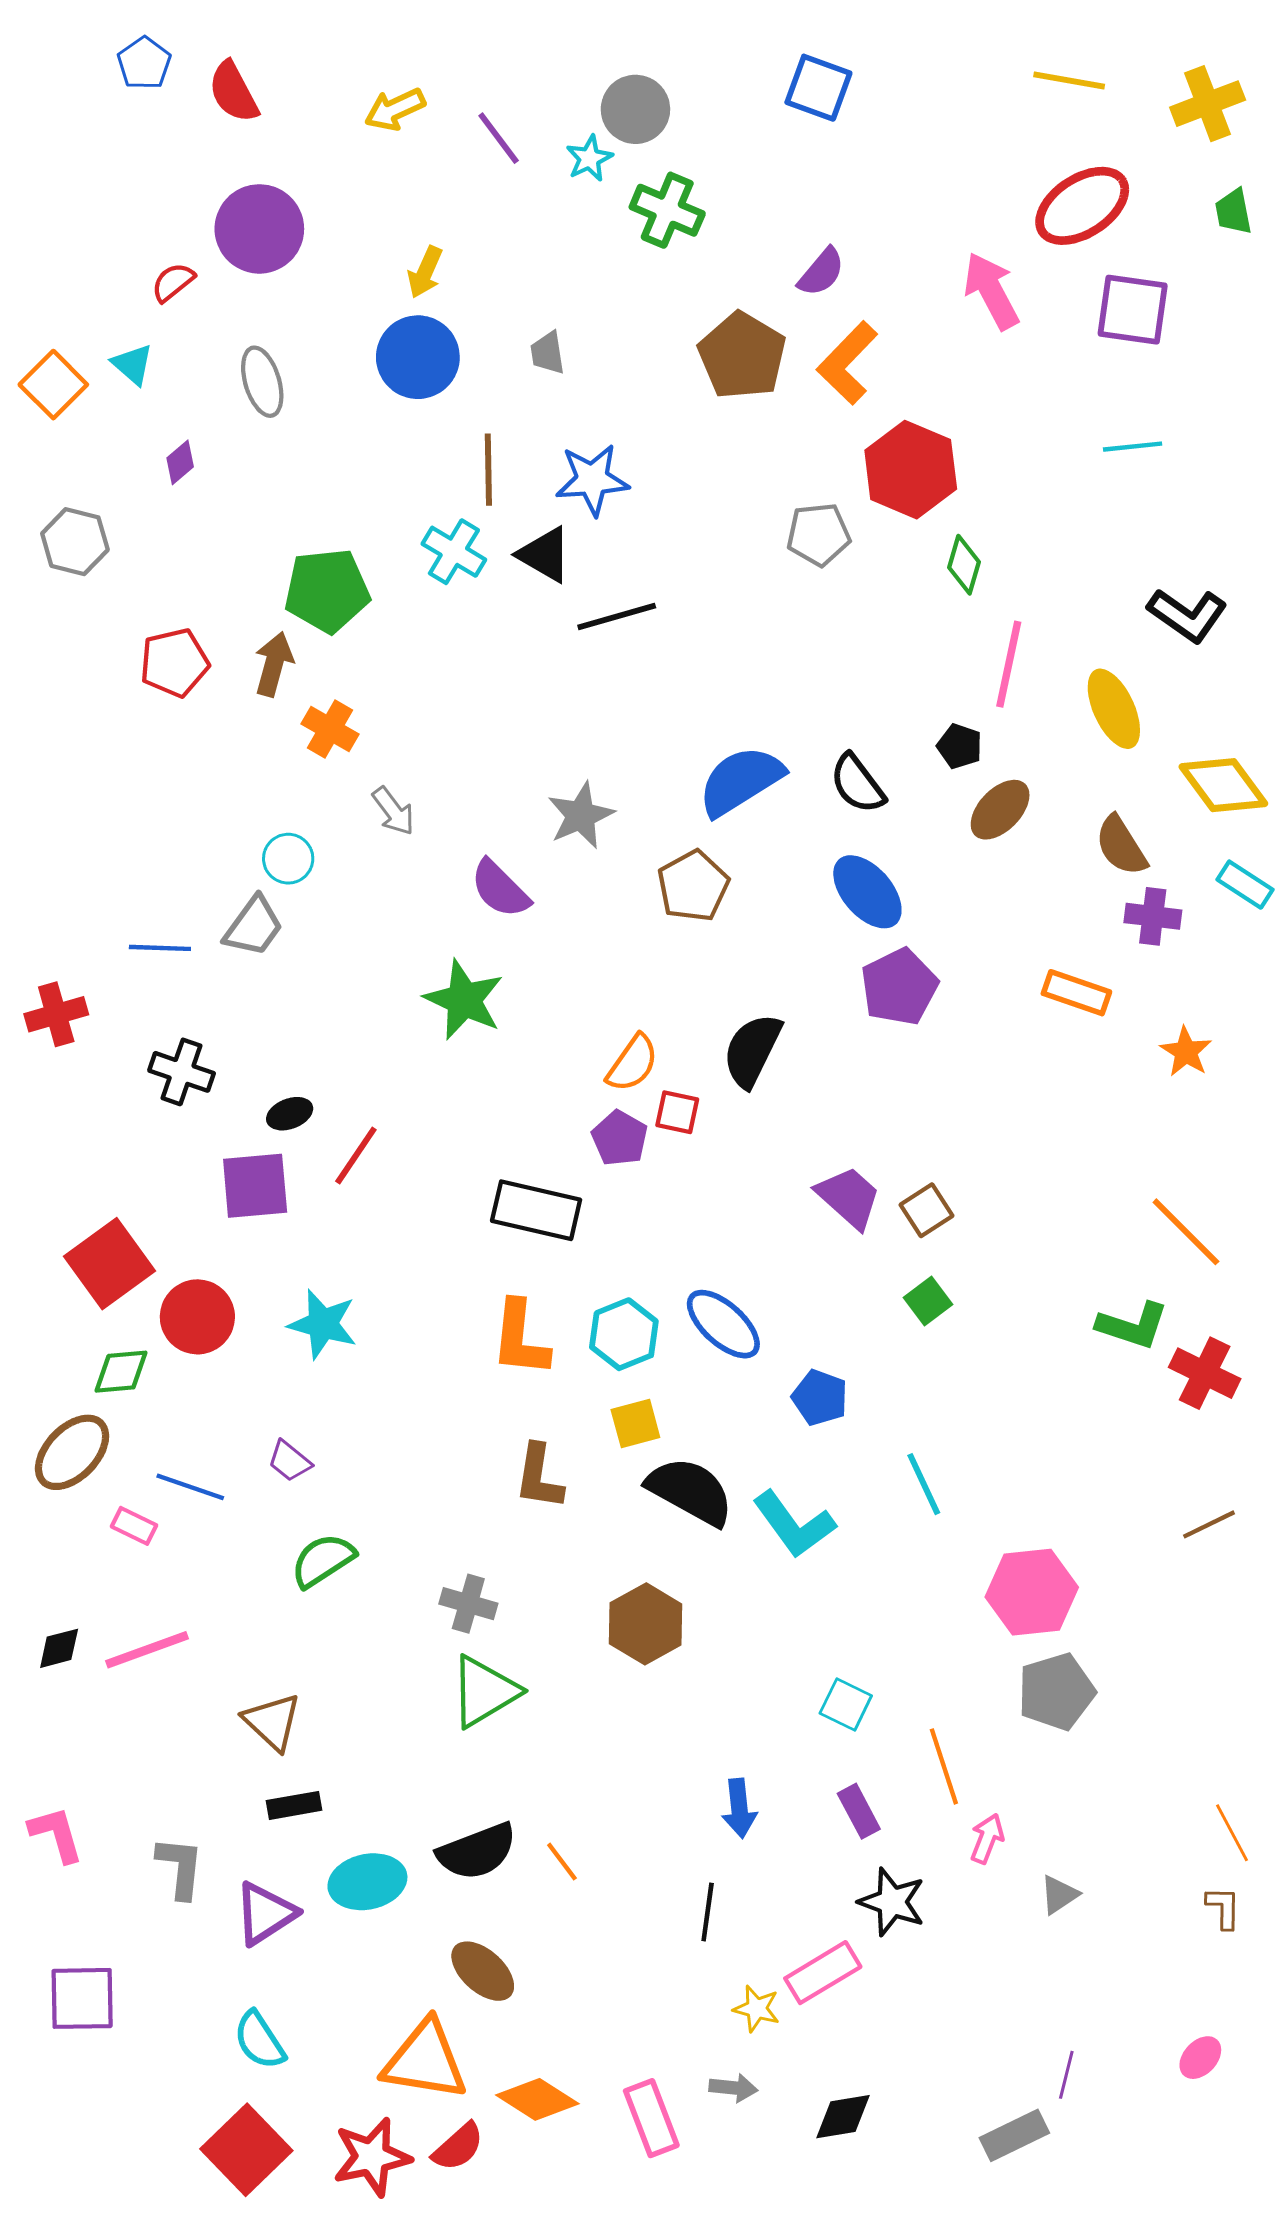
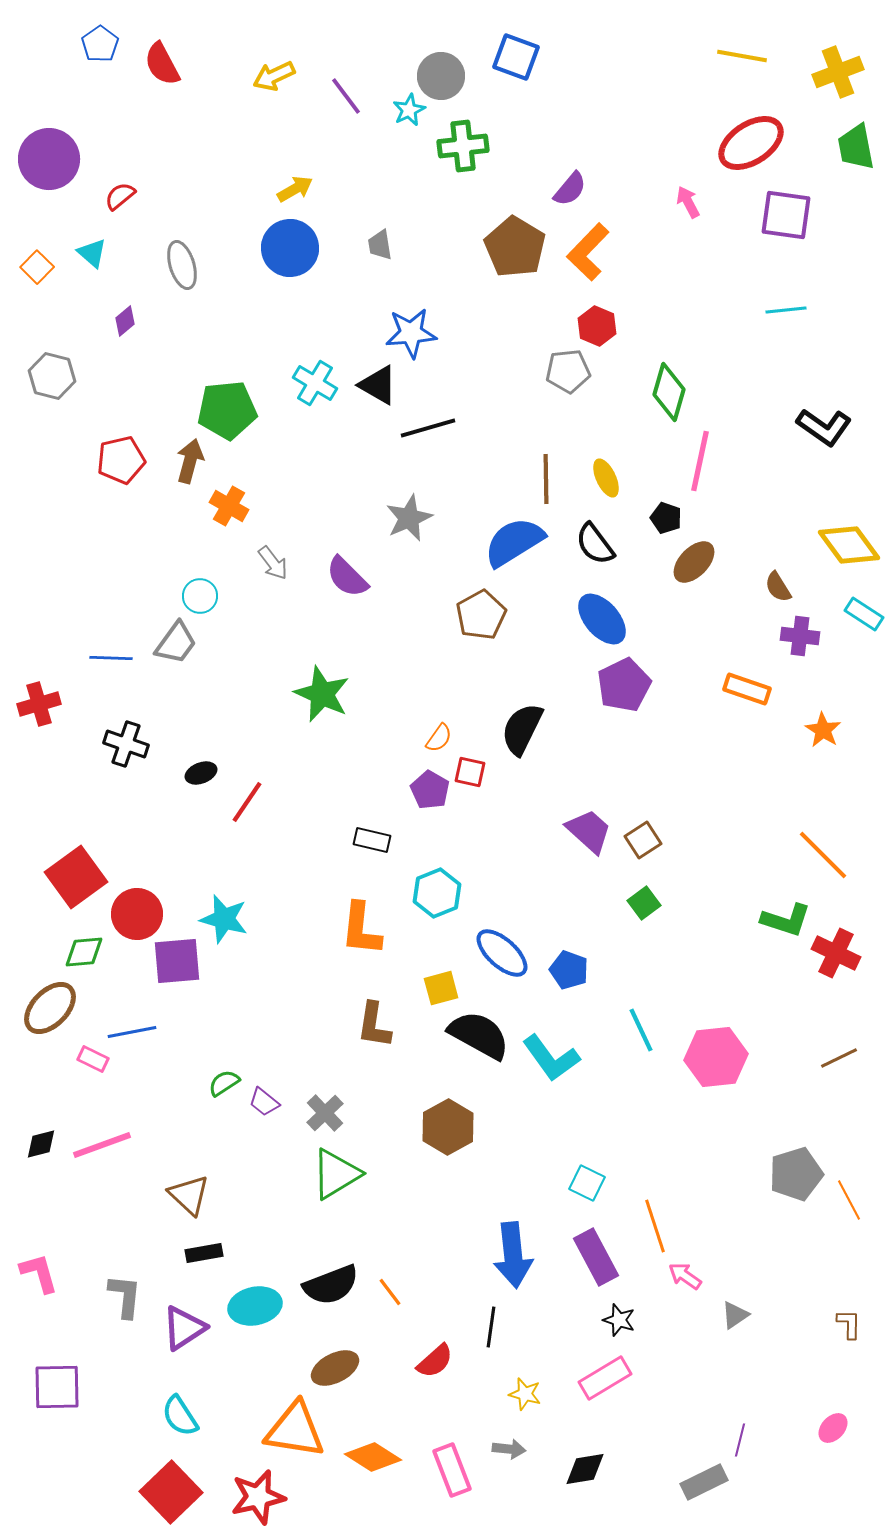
blue square: (818, 88) -> (516, 57), moved
green cross: (667, 210) -> (463, 146), turned -30
green trapezoid: (1233, 212) -> (856, 147), size x1.4
purple circle: (259, 229) -> (49, 159), moved
yellow arrow: (425, 272) -> (295, 189), turned -144
pink arrow: (991, 291) -> (688, 202), size x0.6
orange square: (53, 385) -> (37, 267), size x0.7
brown line: (488, 470) -> (546, 479), moved
red hexagon: (911, 470) -> (597, 326), moved, size x0.6
green diamond: (964, 565) -> (669, 392), size x1.4
yellow ellipse: (1114, 709) -> (606, 478), moved, size x0.7
gray star: (581, 815) -> (409, 518), moved
brown semicircle: (1121, 846) -> (778, 587), size x0.7
purple semicircle: (500, 889) -> (347, 577), moved
orange semicircle: (633, 1063) -> (439, 738), size x0.7
purple square: (255, 1186) -> (177, 961), moved
black rectangle: (536, 1210) -> (372, 840), size x0.6
blue ellipse: (723, 1324) -> (502, 953), moved
cyan hexagon: (624, 1334) -> (437, 893), moved
purple trapezoid: (290, 1461) -> (264, 1102), moved
blue line: (190, 1487) -> (132, 1032), turned -30
green semicircle: (323, 1560) -> (224, 1083), size x0.7
pink hexagon: (1032, 1592) -> (716, 1057), moved
gray cross: (468, 1604) -> (325, 1113), turned 30
gray pentagon: (1056, 1692) -> (796, 1174), moved
blue arrow: (739, 1808) -> (513, 1255), size x1.6
purple rectangle: (859, 1811) -> (596, 1257), size x1.5
orange line: (1232, 1833) -> (849, 1200), moved
pink arrow: (987, 1839) -> (685, 1276), turned -76
black star: (892, 1902) -> (619, 1320), size x0.7
brown ellipse: (483, 1971) -> (335, 1368), turned -69
pink rectangle: (823, 1973) -> (605, 1378), moved
red semicircle: (458, 2147) -> (435, 1361), moved

